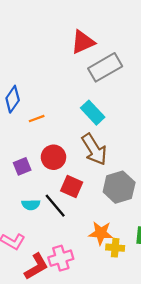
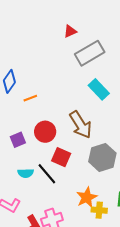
red triangle: (83, 42) -> (70, 31), size x0.6
cyan rectangle: (93, 113) -> (99, 89), moved
orange star: (101, 233) -> (87, 197), turned -30

